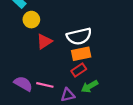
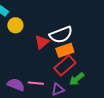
red triangle: (44, 41) -> (42, 42), moved
red rectangle: (79, 70) -> (65, 65), size x1.5

